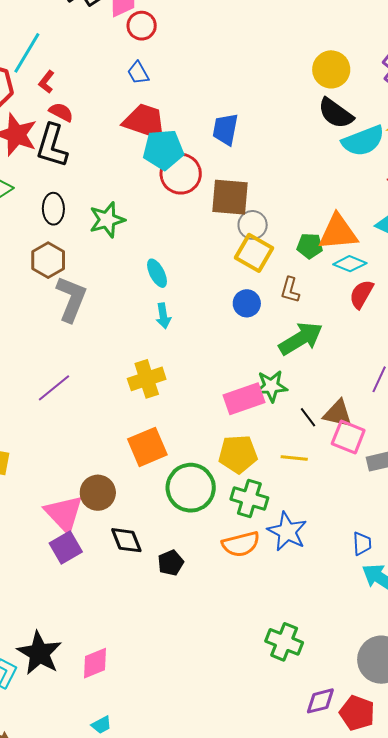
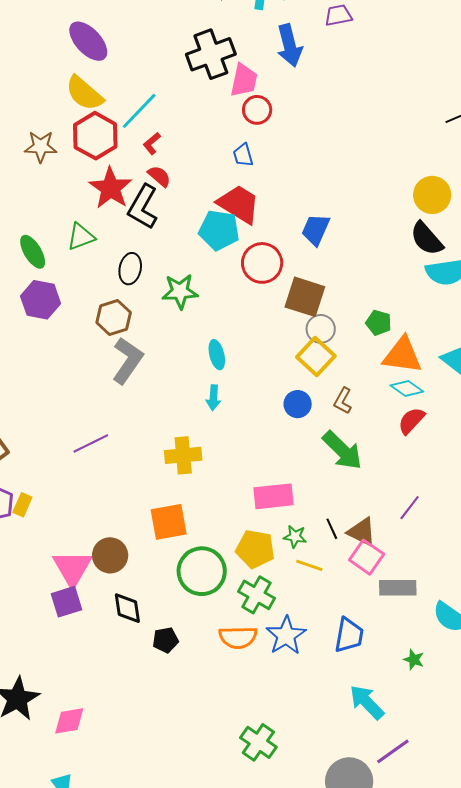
cyan pentagon: (163, 150) -> (219, 230), moved
green pentagon: (310, 246) -> (379, 323), moved
green arrow: (301, 338) -> (342, 450), turned 63
green star: (271, 386) -> (295, 537), moved, size x0.7
blue trapezoid: (362, 543) -> (349, 635), moved, size x1.5

